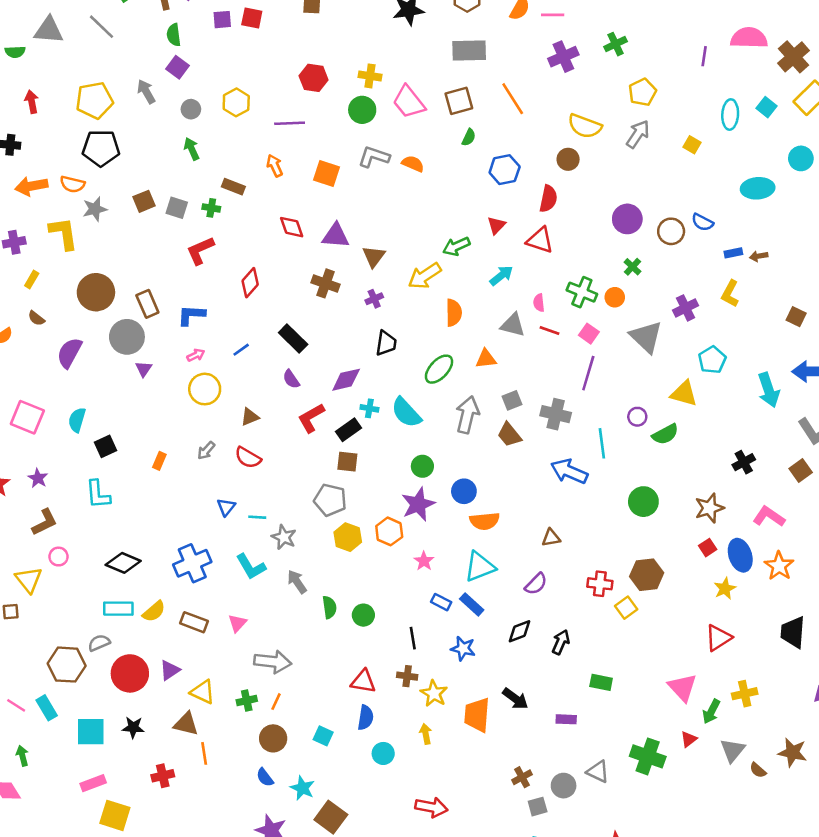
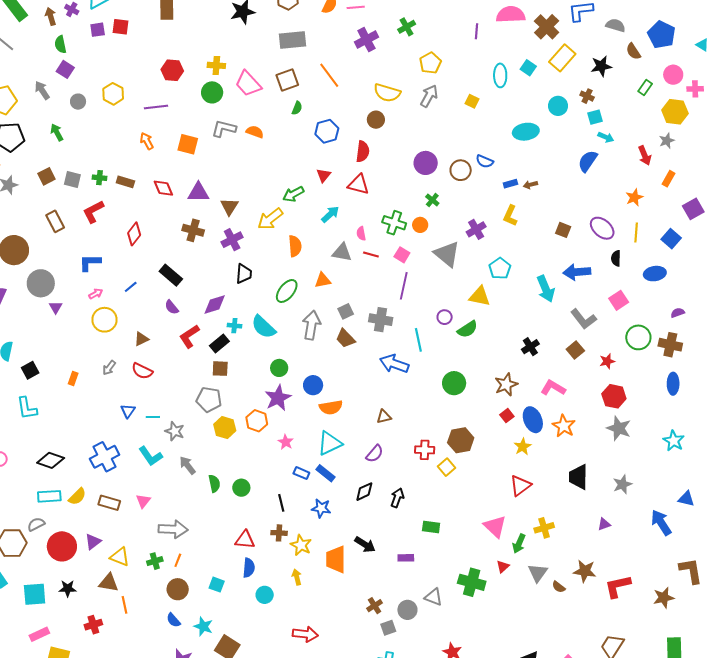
green arrow: (192, 149) -> (57, 132), moved
brown rectangle: (233, 187) -> (125, 182), moved
purple cross: (374, 299) -> (232, 240), size x1.5
brown rectangle: (147, 304) -> (55, 221), moved

